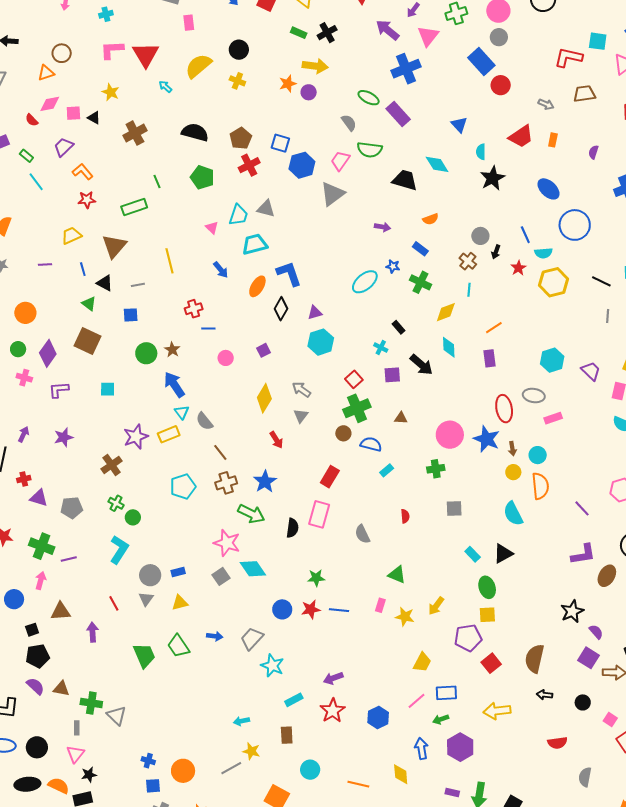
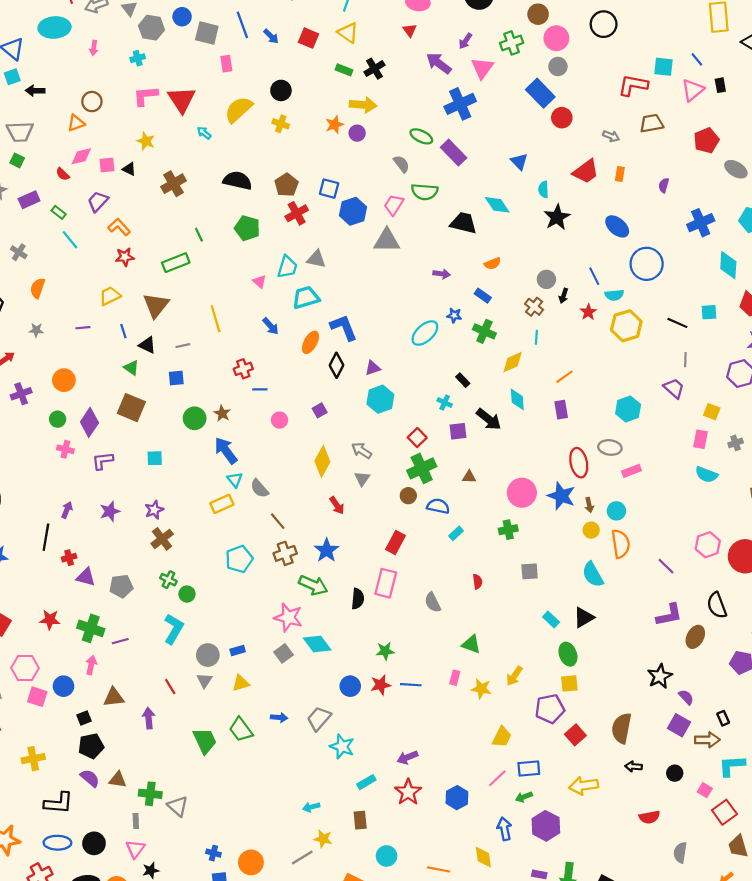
gray triangle: (332, 194) -> (387, 241), turned 40
purple trapezoid: (591, 371) -> (674, 388), moved
purple star: (136, 437) -> (154, 510), moved, size x0.7

